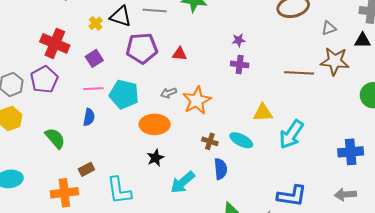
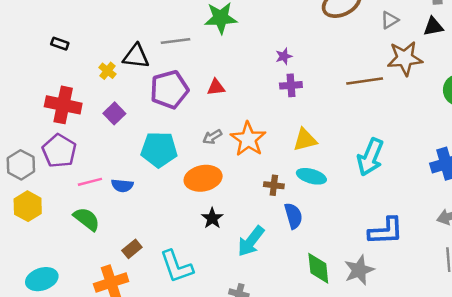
pink line: (94, 89) -> (90, 182), moved
yellow triangle: (263, 113) -> (305, 140), moved
blue semicircle: (89, 117) -> (122, 186), turned 96

